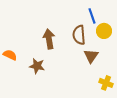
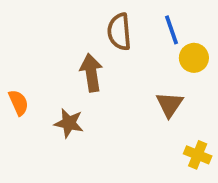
brown semicircle: (79, 35) -> (119, 32), moved
orange semicircle: (10, 55) -> (18, 103), turned 40

